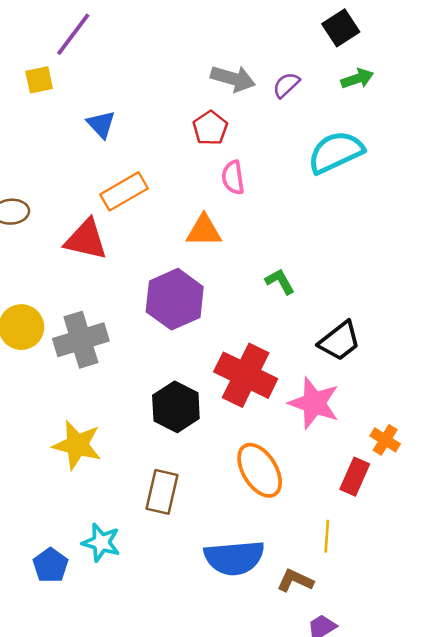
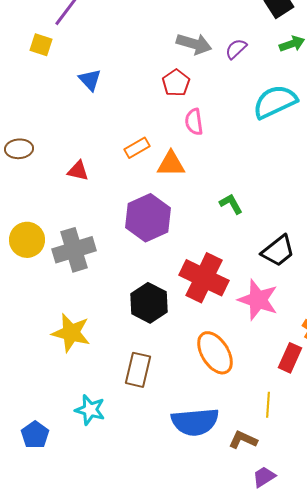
yellow square: (39, 80) -> (41, 45), turned 30
orange rectangle: (124, 191) -> (137, 148), moved, size x0.7
red triangle: (86, 240) -> (78, 171), size x0.6
blue pentagon: (50, 565) -> (35, 435), moved

